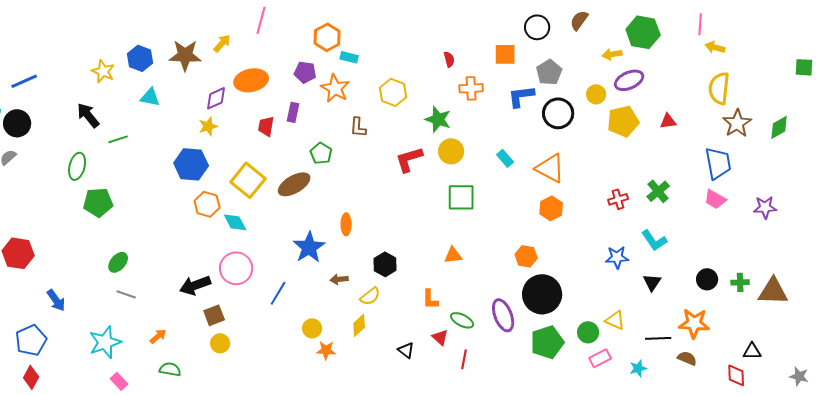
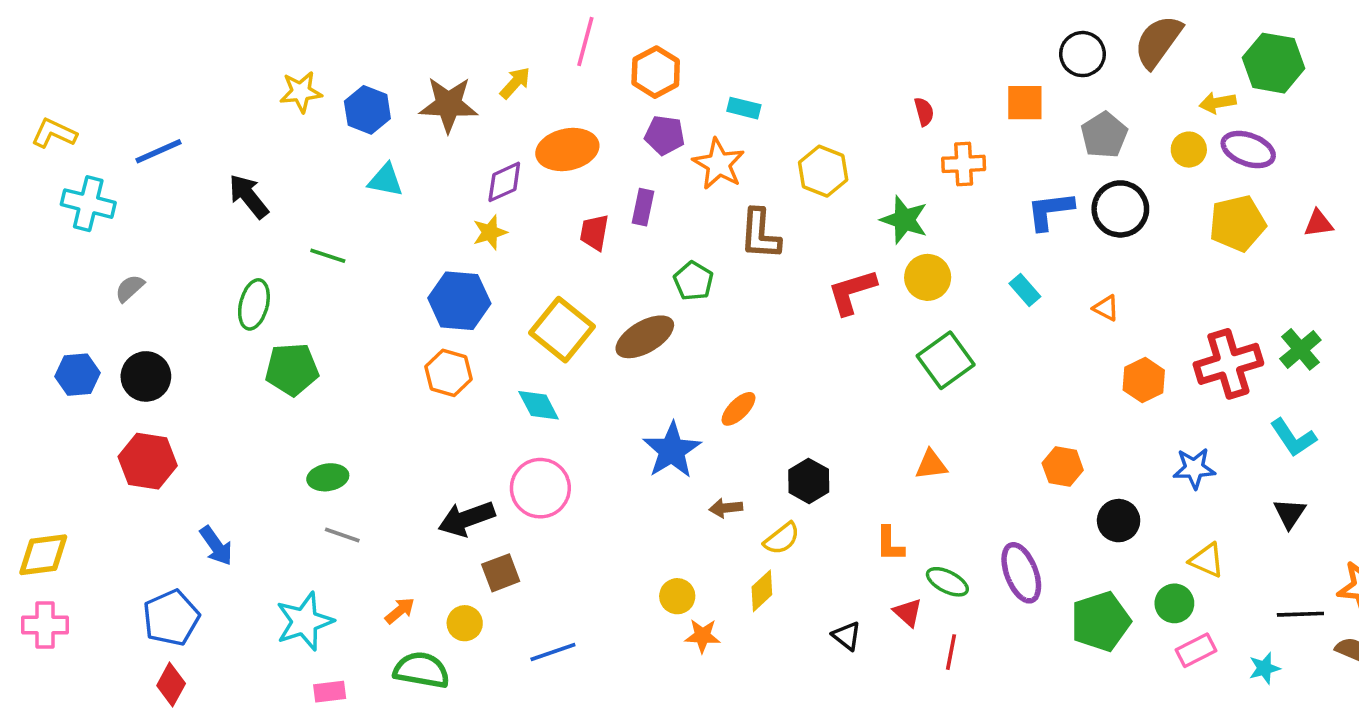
brown semicircle: (579, 20) -> (1158, 41), size x1.5
orange hexagon: (327, 37) -> (656, 72), moved
yellow star: (103, 71) -> (301, 92), moved, turned -30
purple ellipse: (629, 80) -> (1248, 150), turned 44
yellow circle: (596, 94) -> (1189, 150), moved
blue L-shape: (521, 96) -> (1050, 211), moved
black arrow: (88, 115) -> (249, 196), moved
black circle: (17, 123) -> (146, 376), moved
brown L-shape: (358, 127) -> (760, 234), size x1.4
green line: (118, 139) -> (328, 256), turned 36
orange triangle: (550, 168) -> (1106, 308), size x0.5
green square: (461, 197) -> (946, 360), turned -36
red cross: (618, 199) -> (1228, 364), size x1.8
orange hexagon: (207, 204) -> (448, 373), moved
orange hexagon: (551, 208) -> (1144, 380), moved
orange ellipse: (346, 224) -> (738, 409), turned 45
blue star: (617, 257) -> (1194, 468), moved
green ellipse: (118, 262) -> (328, 477), turned 40
blue line: (278, 293) -> (553, 652), moved, turned 40
black circle: (542, 294) -> (1119, 521), moved, size x0.6
yellow triangle: (615, 320) -> (1207, 560), moved
yellow circle: (220, 343) -> (465, 623), moved
green semicircle: (170, 369) -> (421, 670), size x1.4
pink rectangle: (119, 381) -> (330, 692), turned -54

